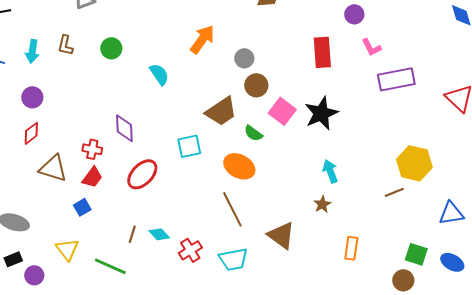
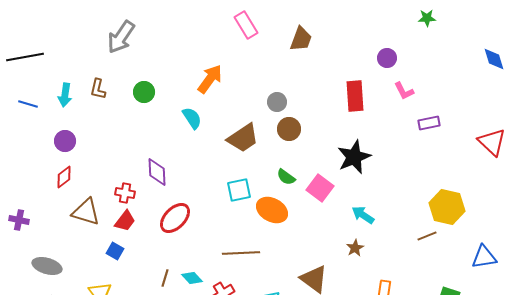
orange arrow: (202, 39) -> (210, 79), moved
purple rectangle: (396, 79) -> (429, 123), size x0.6
brown trapezoid: (221, 111) -> (243, 138), moved
pink square: (282, 111) -> (320, 188), moved
cyan square: (189, 146) -> (239, 190), moved
cyan arrow: (330, 171) -> (363, 215), turned -35
blue square: (82, 207) -> (115, 251), turned -30
brown line: (232, 209) -> (241, 253), moved, turned -66

